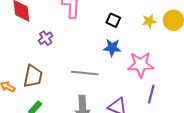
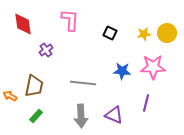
blue star: (112, 48) -> (122, 71), moved
pink star: (141, 65) -> (153, 67), moved

